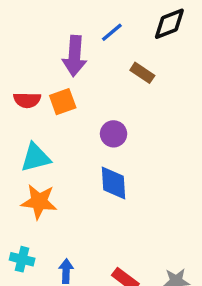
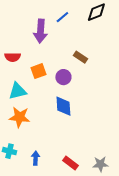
brown rectangle: (142, 73) -> (80, 57), moved
orange square: (63, 102) -> (38, 71), moved

